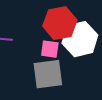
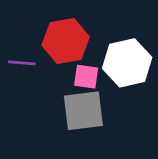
red hexagon: (60, 23) -> (66, 41), moved

